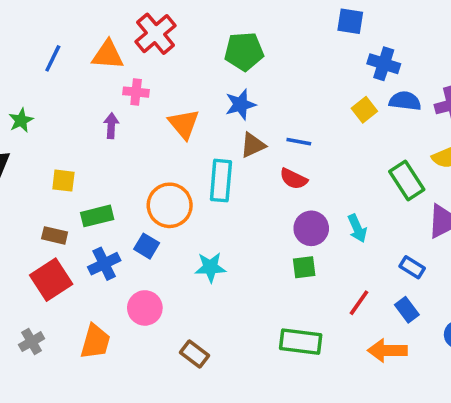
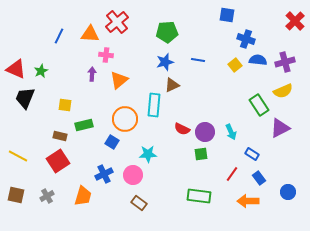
orange triangle: (184, 124) -> (119, 80), moved, turned 30
blue line: (299, 142) -> (198, 60), moved
red semicircle: (294, 179) -> (182, 129), moved
blue cross: (104, 264) -> (104, 174), moved
blue rectangle: (412, 267) -> (252, 154), moved
pink circle: (145, 308) -> (133, 175), moved

